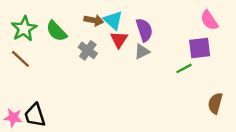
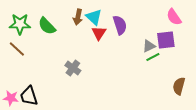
brown arrow: (94, 20) -> (78, 17), turned 91
green star: (24, 29) -> (20, 24), turned 30
gray cross: (88, 50) -> (73, 68), moved
gray triangle: (142, 52) -> (149, 46), moved

